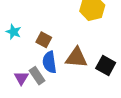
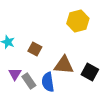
blue semicircle: (49, 62) -> (48, 82), moved
purple triangle: (21, 78) -> (15, 74), moved

